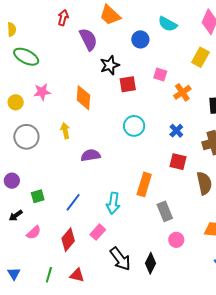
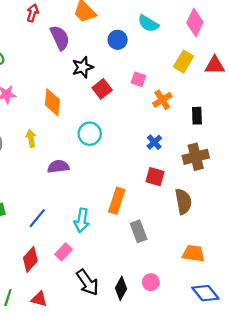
red square: (128, 84) -> (102, 89), turned -30
cyan circle: (134, 126) -> (90, 134), moved
pink circle: (176, 240) -> (151, 282), moved

